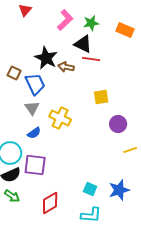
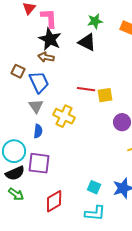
pink L-shape: (65, 20) -> (49, 18), moved, turned -50
black star: (46, 58) -> (50, 39), moved
red line: (91, 59) -> (86, 89), moved
brown arrow: (66, 67) -> (46, 57), moved
blue semicircle: (34, 133) -> (38, 131), turned -48

